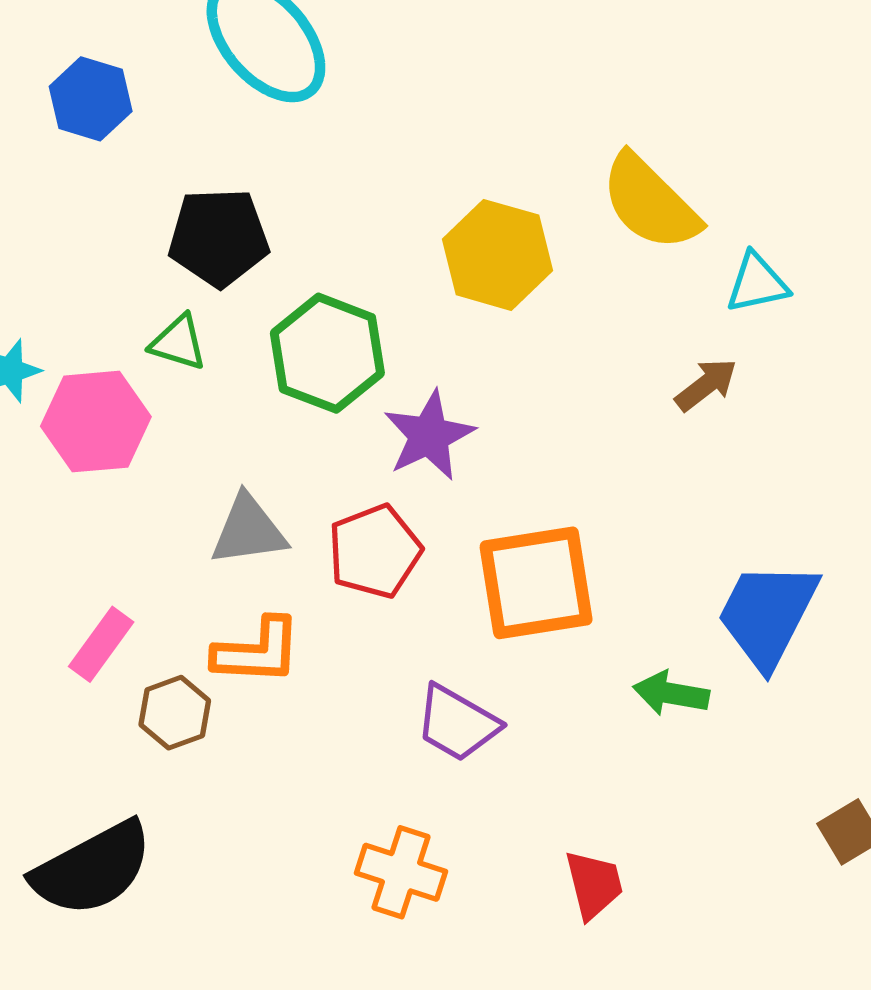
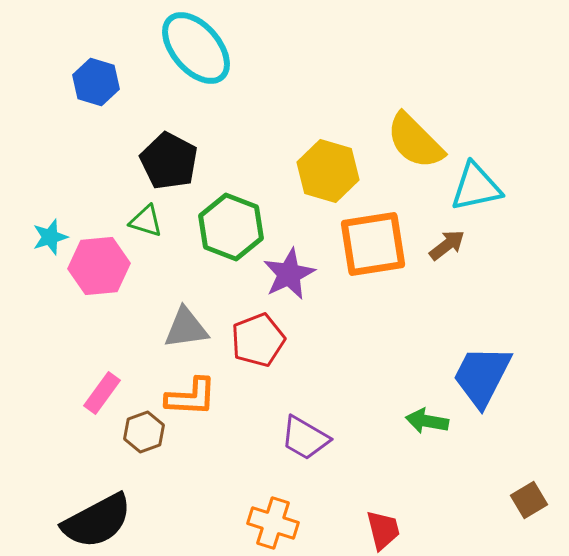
black pentagon: (219, 237) -> (169, 161), turned 30
cyan triangle: (757, 283) -> (476, 187), size x1.4
orange square: (536, 583) -> (373, 244), moved

